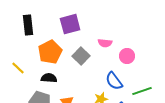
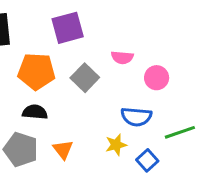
orange pentagon: (50, 52) -> (36, 71), turned 30
blue semicircle: (114, 81) -> (136, 117), turned -48

